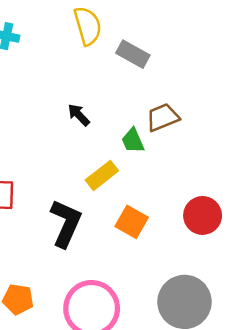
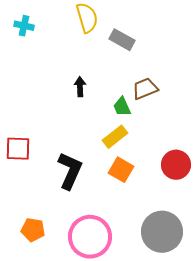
black arrow: (79, 115) -> (80, 87), turned 42
yellow rectangle: (102, 175) -> (115, 137), moved

